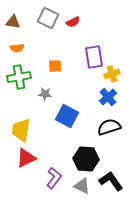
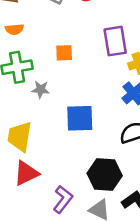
gray star: (45, 94) -> (41, 89), moved
blue square: (67, 116) -> (80, 118), turned -30

